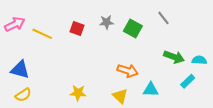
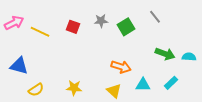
green square: (133, 28) -> (126, 27), turned 30
cyan rectangle: (188, 81) -> (171, 83), moved
yellow semicircle: (23, 95) -> (36, 90), moved

